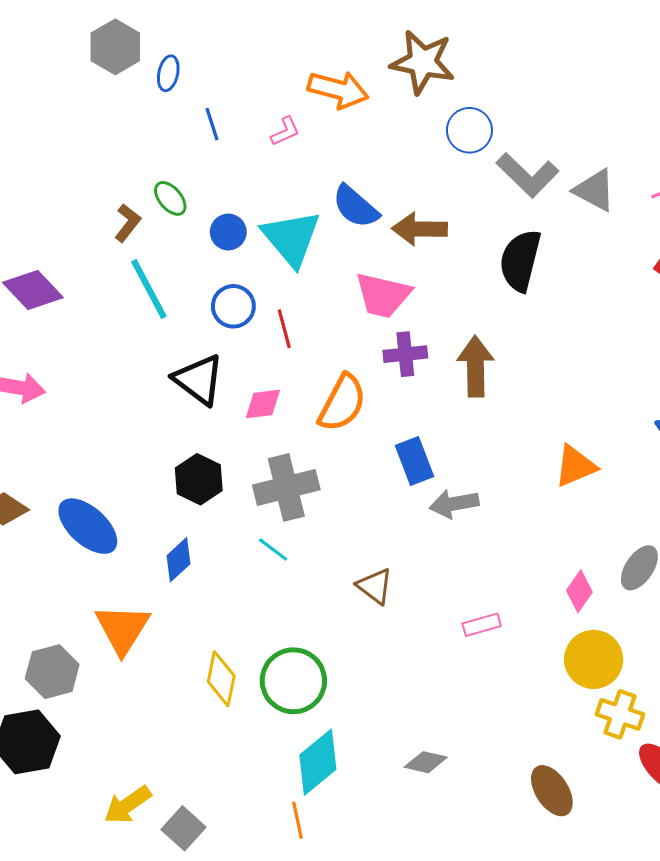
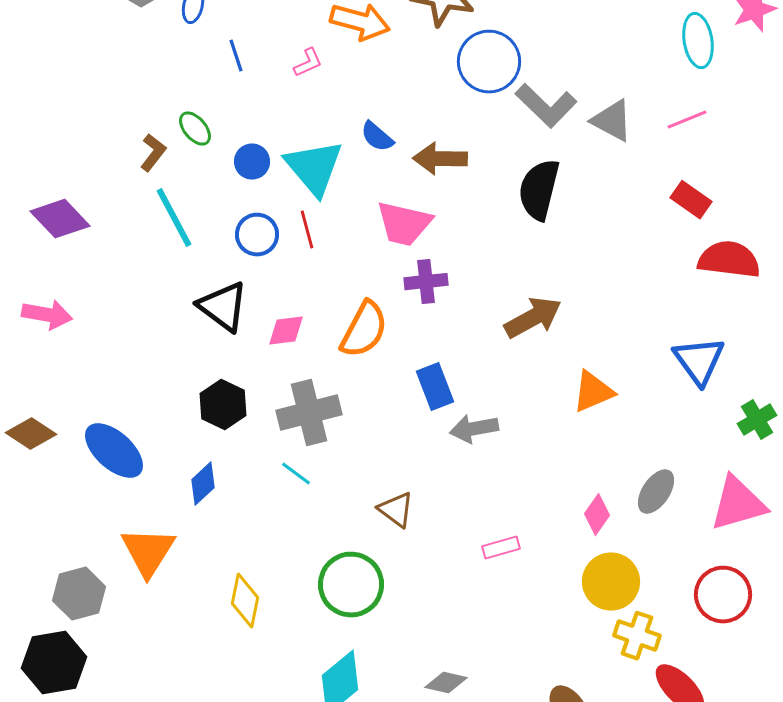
blue circle: (469, 130) -> (489, 62), size x1.4
blue semicircle: (355, 207) -> (377, 137), size x0.7
red line: (284, 329) -> (307, 230), moved
brown arrow: (476, 366) -> (533, 318), moved, turned 62
green circle: (293, 681) -> (351, 585), moved

